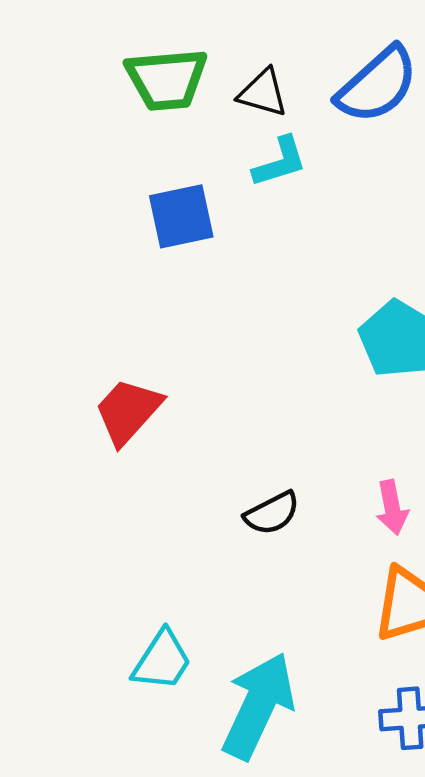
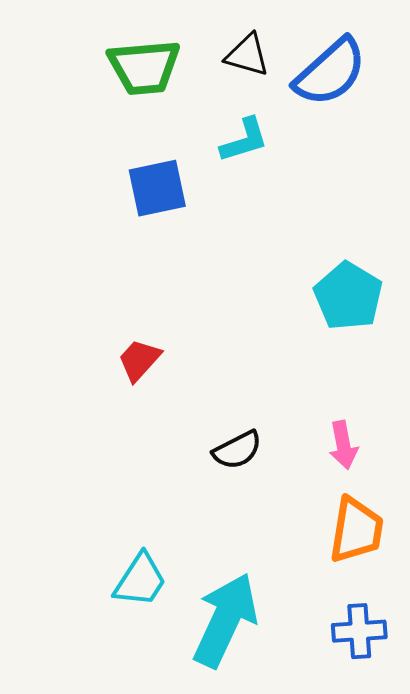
black triangle: (263, 93) -> (247, 55), moved
red trapezoid: (128, 411) -> (139, 360), moved, size x0.7

